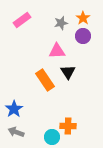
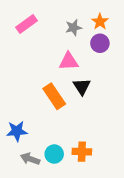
blue star: (14, 109) -> (17, 131), turned 30
gray arrow: (16, 132) -> (30, 159), moved
cyan circle: (52, 137) -> (54, 154), moved

